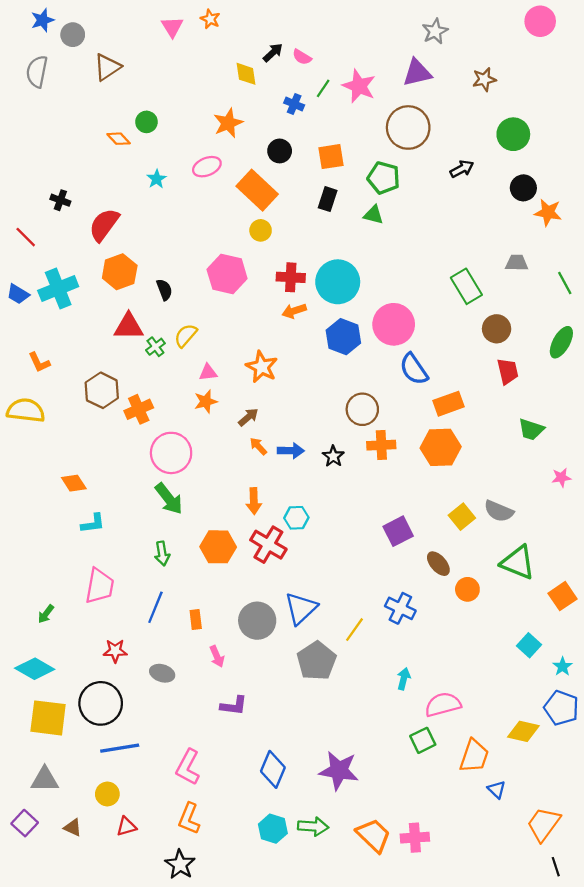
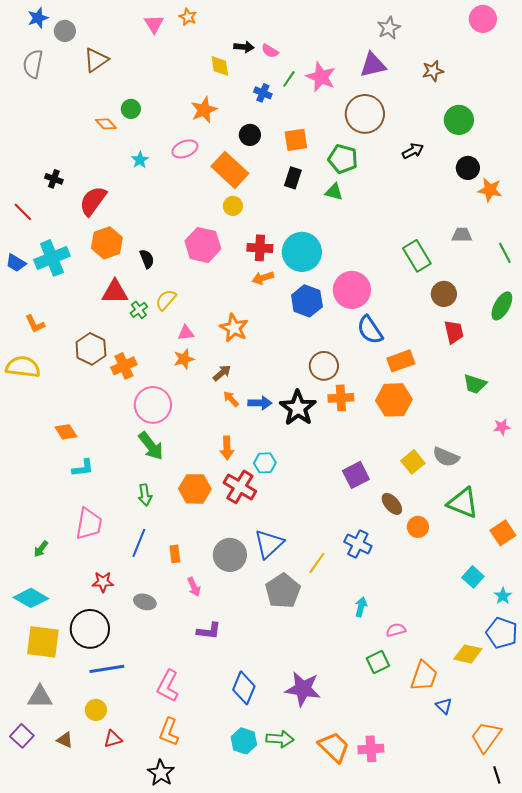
black arrow: (273, 53) -> (244, 47), turned 48
black star: (333, 456) -> (298, 408), size x1.8
pink semicircle: (443, 705) -> (396, 630), size x0.6

